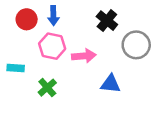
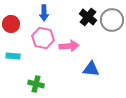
red circle: (27, 19) -> (11, 24), moved
gray circle: (136, 45) -> (112, 20), moved
green cross: (47, 88) -> (36, 84), moved, turned -35

